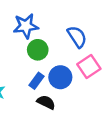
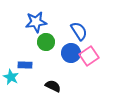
blue circle: (60, 77) -> (71, 53), moved
blue rectangle: (37, 81) -> (25, 65), moved, turned 56

